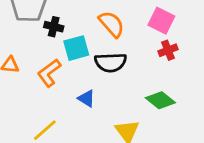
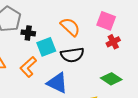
blue triangle: (86, 98) -> (57, 83), size x1.6

